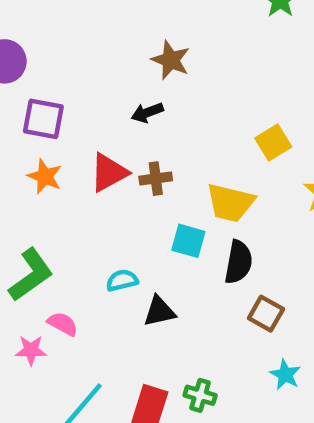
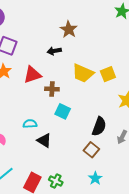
brown cross: (156, 179) -> (52, 89), moved
yellow trapezoid: (230, 203) -> (83, 73), moved
black semicircle: (238, 262) -> (99, 126), moved
black triangle: (159, 311) -> (44, 140), turned 35

